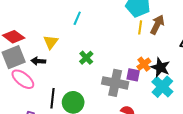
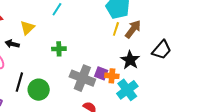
green cross: (86, 58) -> (59, 49), turned 32
orange cross: (144, 64) -> (112, 76), moved, turned 32
black star: (160, 67) -> (130, 60), moved

